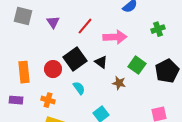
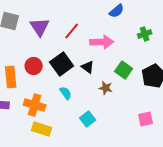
purple triangle: (53, 22) -> (40, 27), size x1.5
red circle: (53, 69) -> (34, 66), moved
orange cross: (48, 100) -> (35, 105), size x1.5

